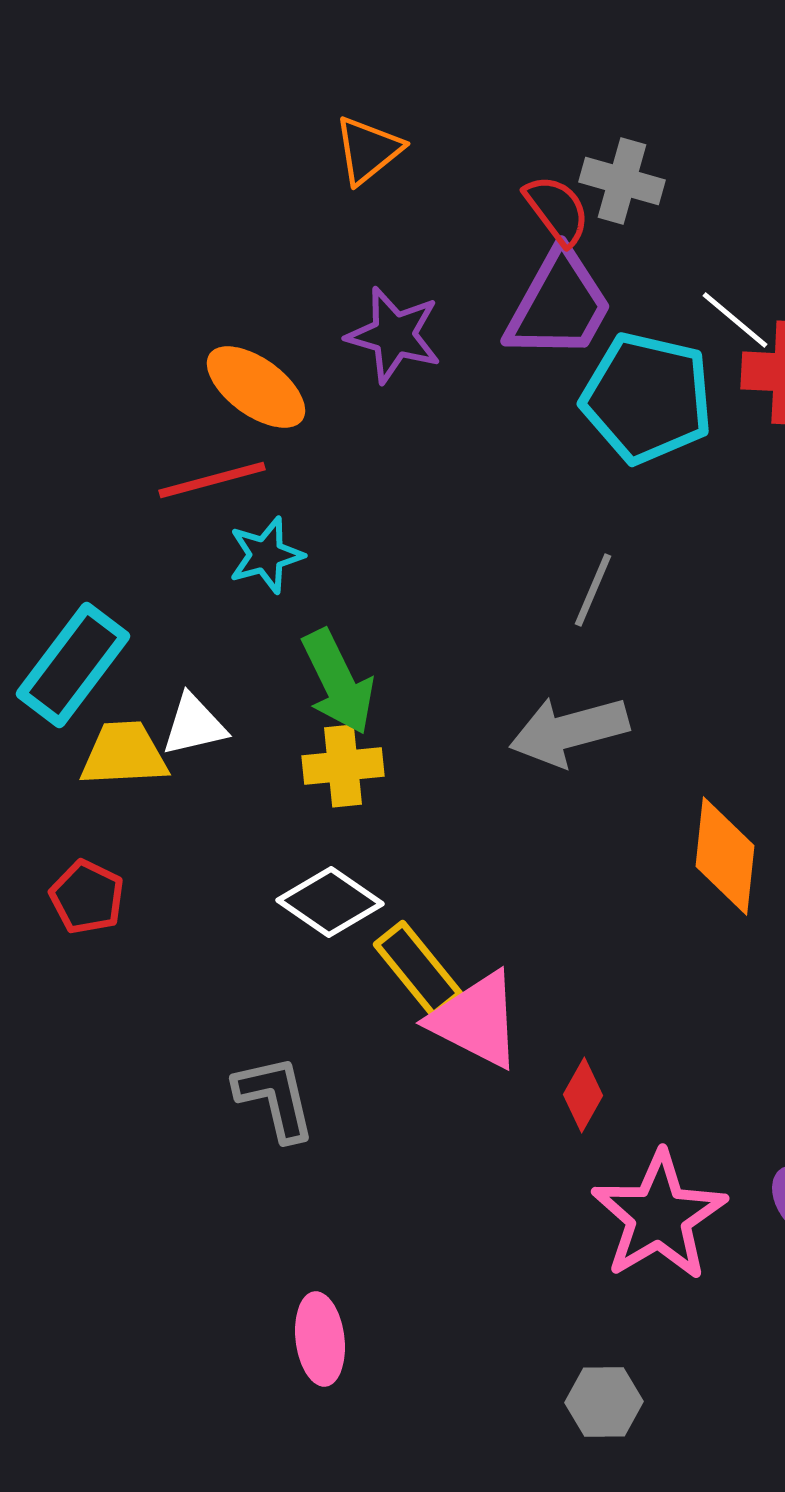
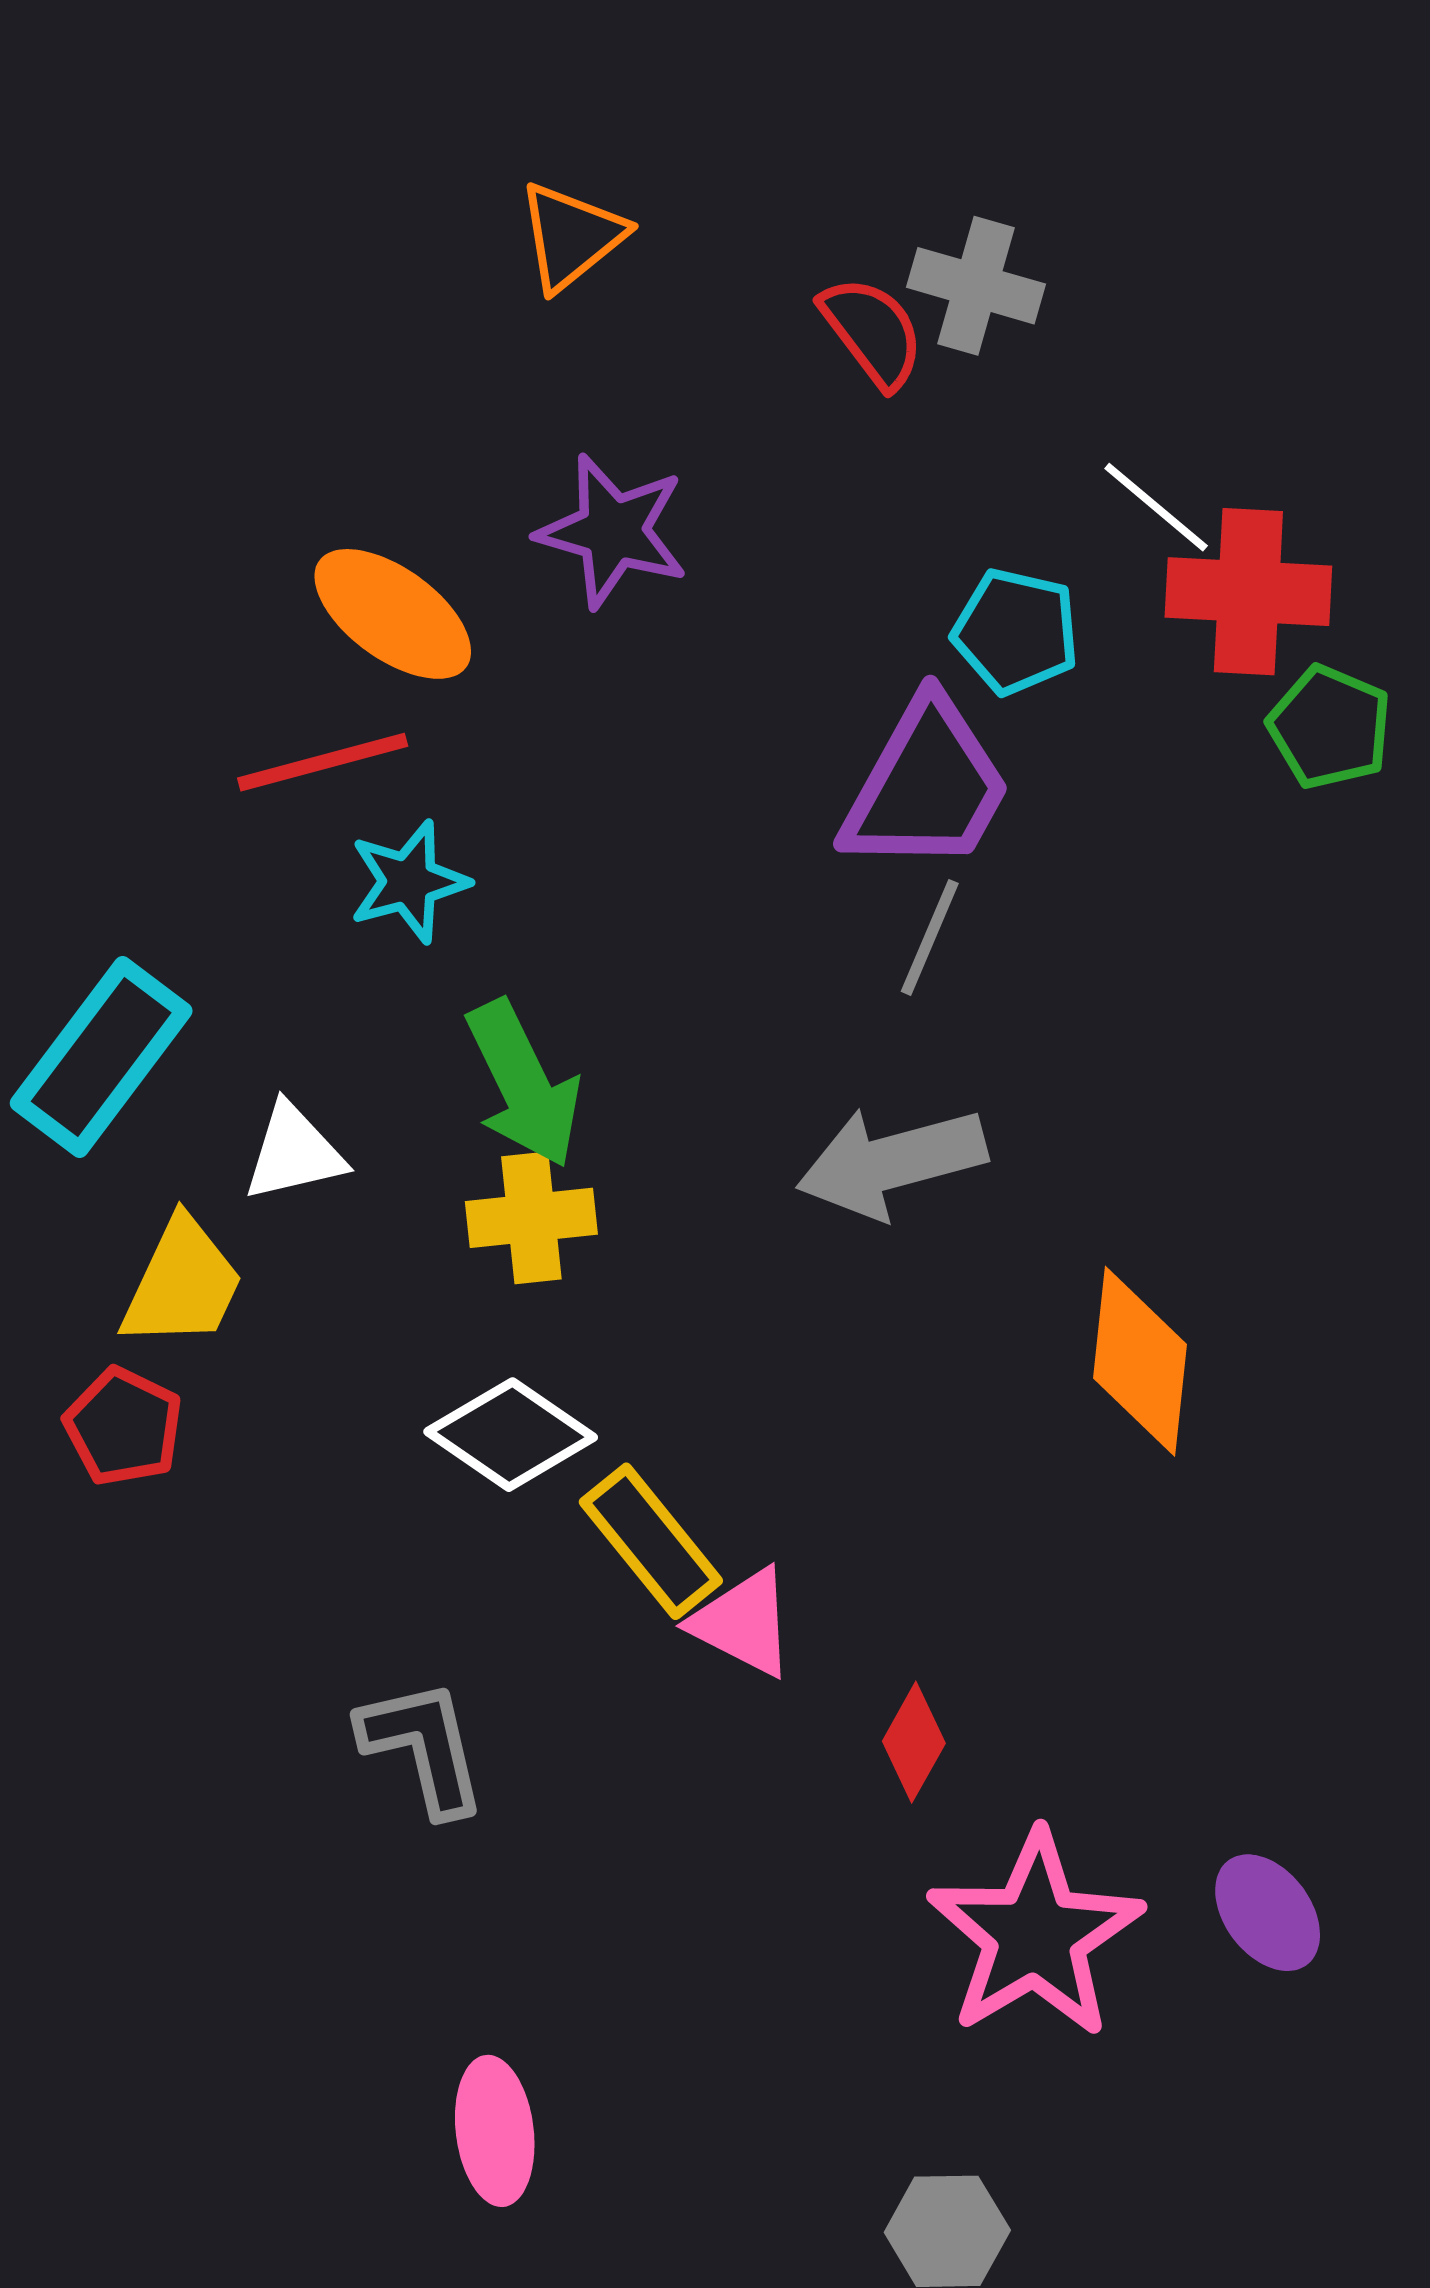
purple trapezoid: (559, 305) -> (927, 786), moved
cyan pentagon: (647, 398) -> (1016, 631), size x0.6
yellow trapezoid: (124, 754) -> (182, 1283), moved, turned 118
pink triangle: (476, 1020) -> (743, 1623), size x0.7

